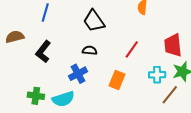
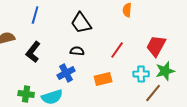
red trapezoid: (173, 45) -> (156, 46), turned 35
orange rectangle: (117, 80) -> (103, 79), turned 54

